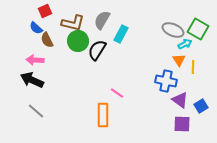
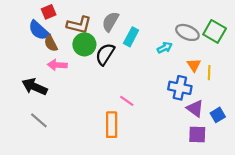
blue semicircle: (36, 28) -> (39, 30), size x1.5
cyan arrow: (185, 44) -> (165, 48), moved
pink arrow: (35, 60) -> (57, 65), moved

